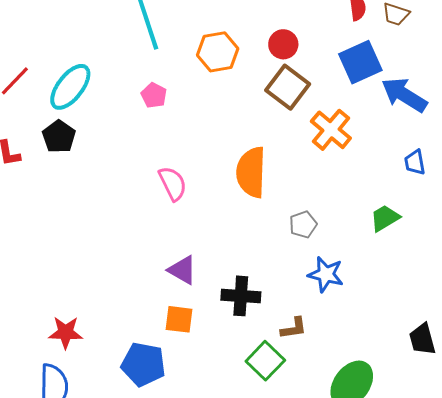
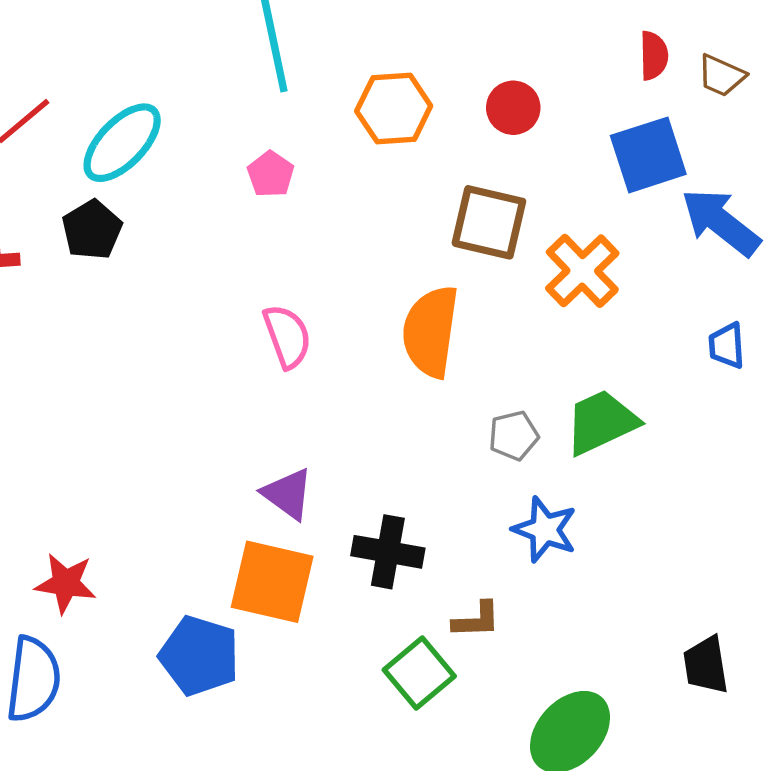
brown square: (288, 87) -> (489, 222), moved, turned -30
green trapezoid: (385, 218) -> (601, 422), moved, size x1.4
orange square: (179, 319) -> (272, 582), size x1.6

